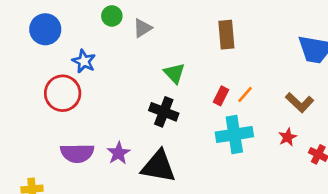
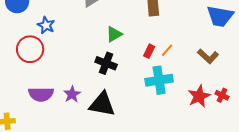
green triangle: (174, 73) -> (114, 34), turned 42
red star: (288, 137) -> (199, 96), moved, size x1.6

